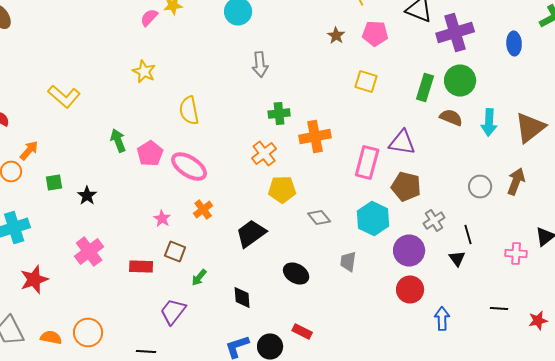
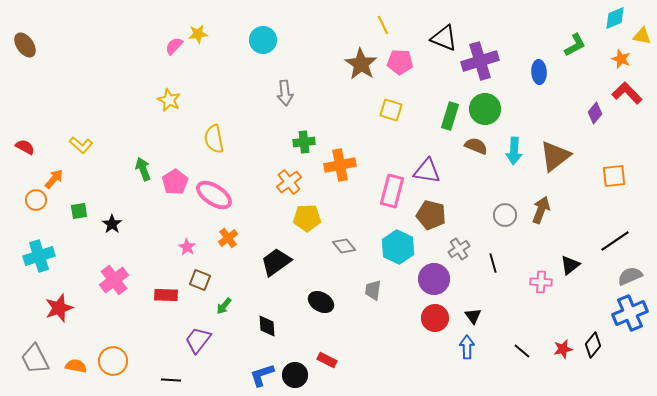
brown star: (336, 36) -> (361, 64), size x1.8
yellow L-shape: (64, 96) -> (81, 145), moved, size x0.7
black triangle: (457, 258) -> (473, 316), moved
black line: (499, 308) -> (522, 351), moved, turned 36

